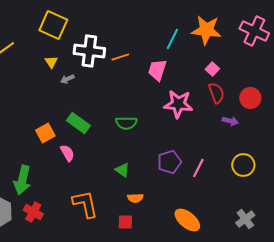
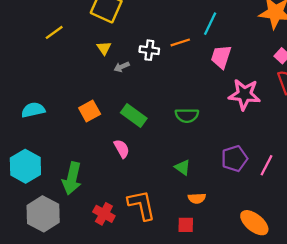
cyan line: (172, 39) -> (210, 24), moved
white cross: (89, 51) -> (149, 50), moved, size x0.6
orange square: (45, 133) -> (90, 111), moved
red cross: (33, 212) -> (104, 214), moved

